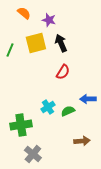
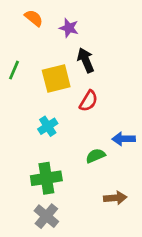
yellow square: (36, 43) -> (56, 78), moved
cyan cross: (48, 107) -> (48, 126), moved
green cross: (21, 125) -> (46, 178), moved

